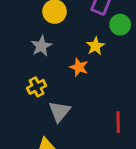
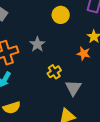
gray star: (41, 46) -> (37, 44), moved

